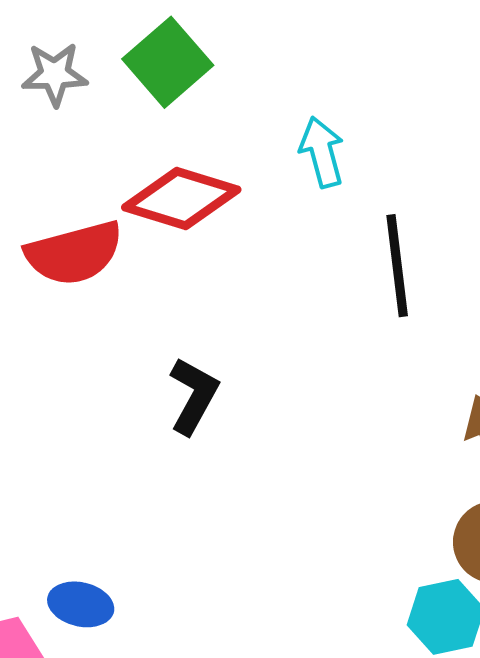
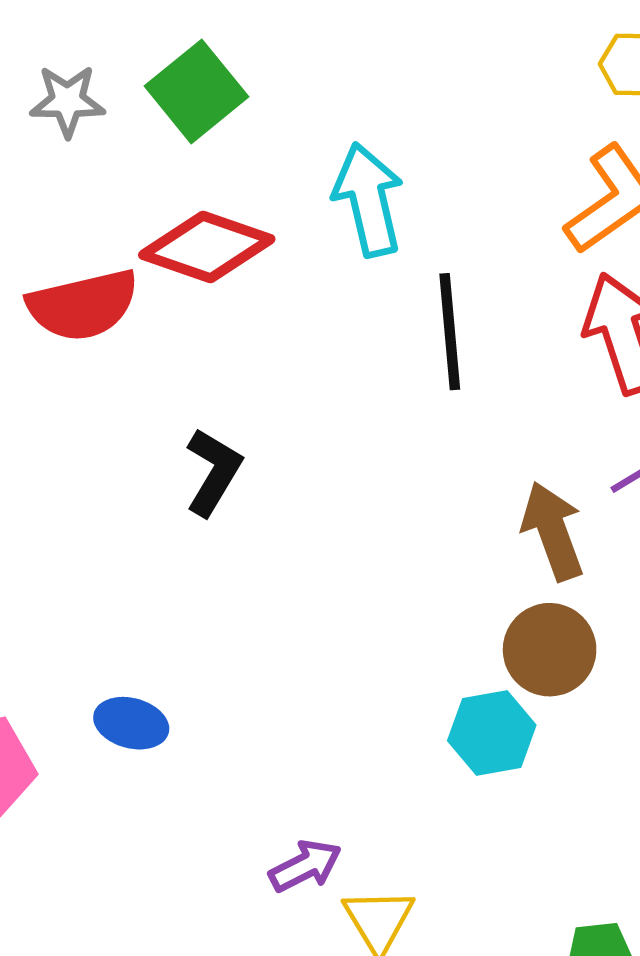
cyan arrow: (322, 152) -> (368, 200), size x1.4
blue ellipse: (81, 604) -> (131, 723), moved

